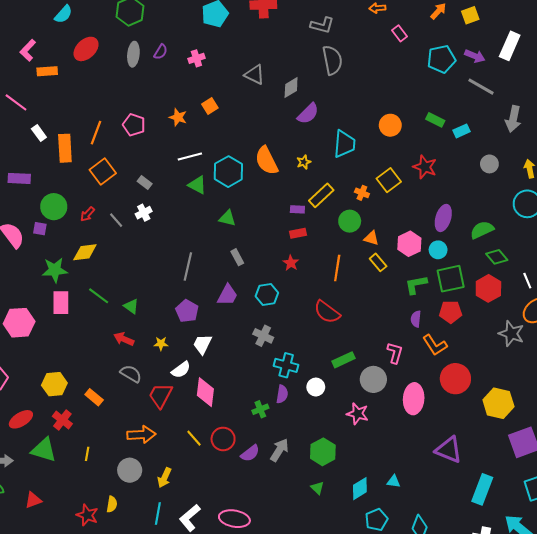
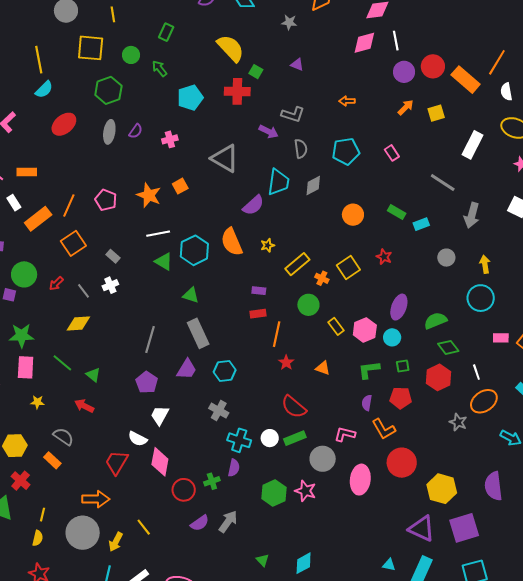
pink rectangle: (399, 33) -> (392, 153), moved
purple arrow: (475, 56) -> (269, 132), moved
cyan pentagon: (441, 59) -> (346, 151), moved
gray semicircle: (332, 60) -> (301, 149), size x0.7
orange rectangle: (47, 71) -> (27, 172), moved
gray triangle: (255, 75) -> (225, 158), size x1.4
gray diamond: (291, 87) -> (313, 186), moved
purple semicircle: (308, 114) -> (253, 205), moved
orange star: (178, 117) -> (149, 195), size x1.4
cyan trapezoid: (344, 144) -> (278, 182), moved
orange rectangle: (65, 148) -> (38, 219), turned 52
red star: (425, 167) -> (384, 257), size x0.7
yellow rectangle: (321, 195) -> (297, 264), moved
orange triangle: (371, 238) -> (323, 368), moved
yellow diamond: (85, 252) -> (78, 324), moved
gray rectangle: (237, 257) -> (198, 333), size x1.8
yellow rectangle: (378, 262) -> (336, 326), moved
red star: (291, 263) -> (286, 363), moved
orange line: (337, 268) -> (277, 334), moved
green square: (451, 279) -> (403, 366), size x0.5
red semicircle: (327, 312) -> (294, 407), moved
gray star: (511, 334) -> (458, 422), size x0.7
yellow star: (161, 344) -> (37, 402), moved
pink L-shape: (395, 353) -> (345, 434), turned -95
white semicircle: (181, 370) -> (138, 439), turned 60
gray semicircle: (131, 374) -> (63, 437), moved
white circle: (316, 387) -> (270, 438), moved
yellow line: (194, 438) -> (144, 527), moved
red circle: (223, 439) -> (184, 490), moved
purple triangle: (449, 450) -> (422, 529), moved
green hexagon: (323, 452) -> (274, 493), moved
gray circle: (130, 470) -> (83, 533), size x1.4
cyan triangle: (394, 481) -> (389, 565), moved
yellow semicircle: (112, 504) -> (38, 538), moved

